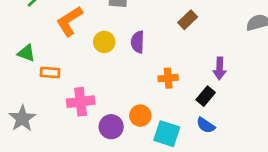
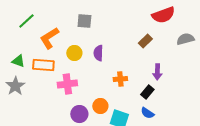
brown rectangle: (188, 20) -> (145, 41), moved
orange rectangle: (50, 73) -> (43, 65), moved, size x1.5
pink cross: (81, 102) -> (67, 84), moved
gray star: (22, 118) -> (15, 86), moved

